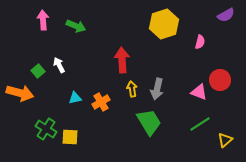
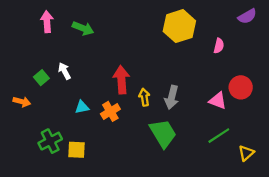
red arrow: (122, 60) -> (121, 80), moved
orange arrow: (20, 93) -> (22, 102), size x0.6
green cross: (46, 129) -> (50, 141), turned 30

